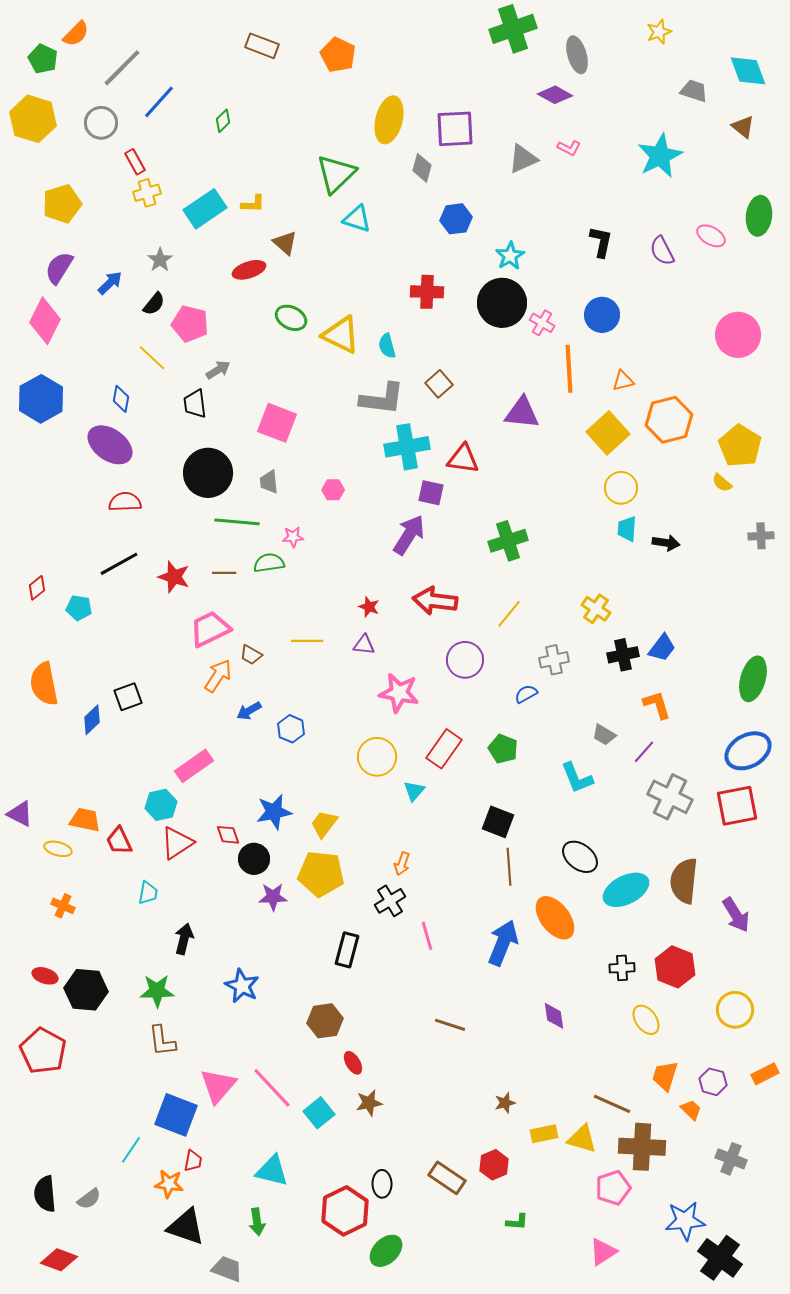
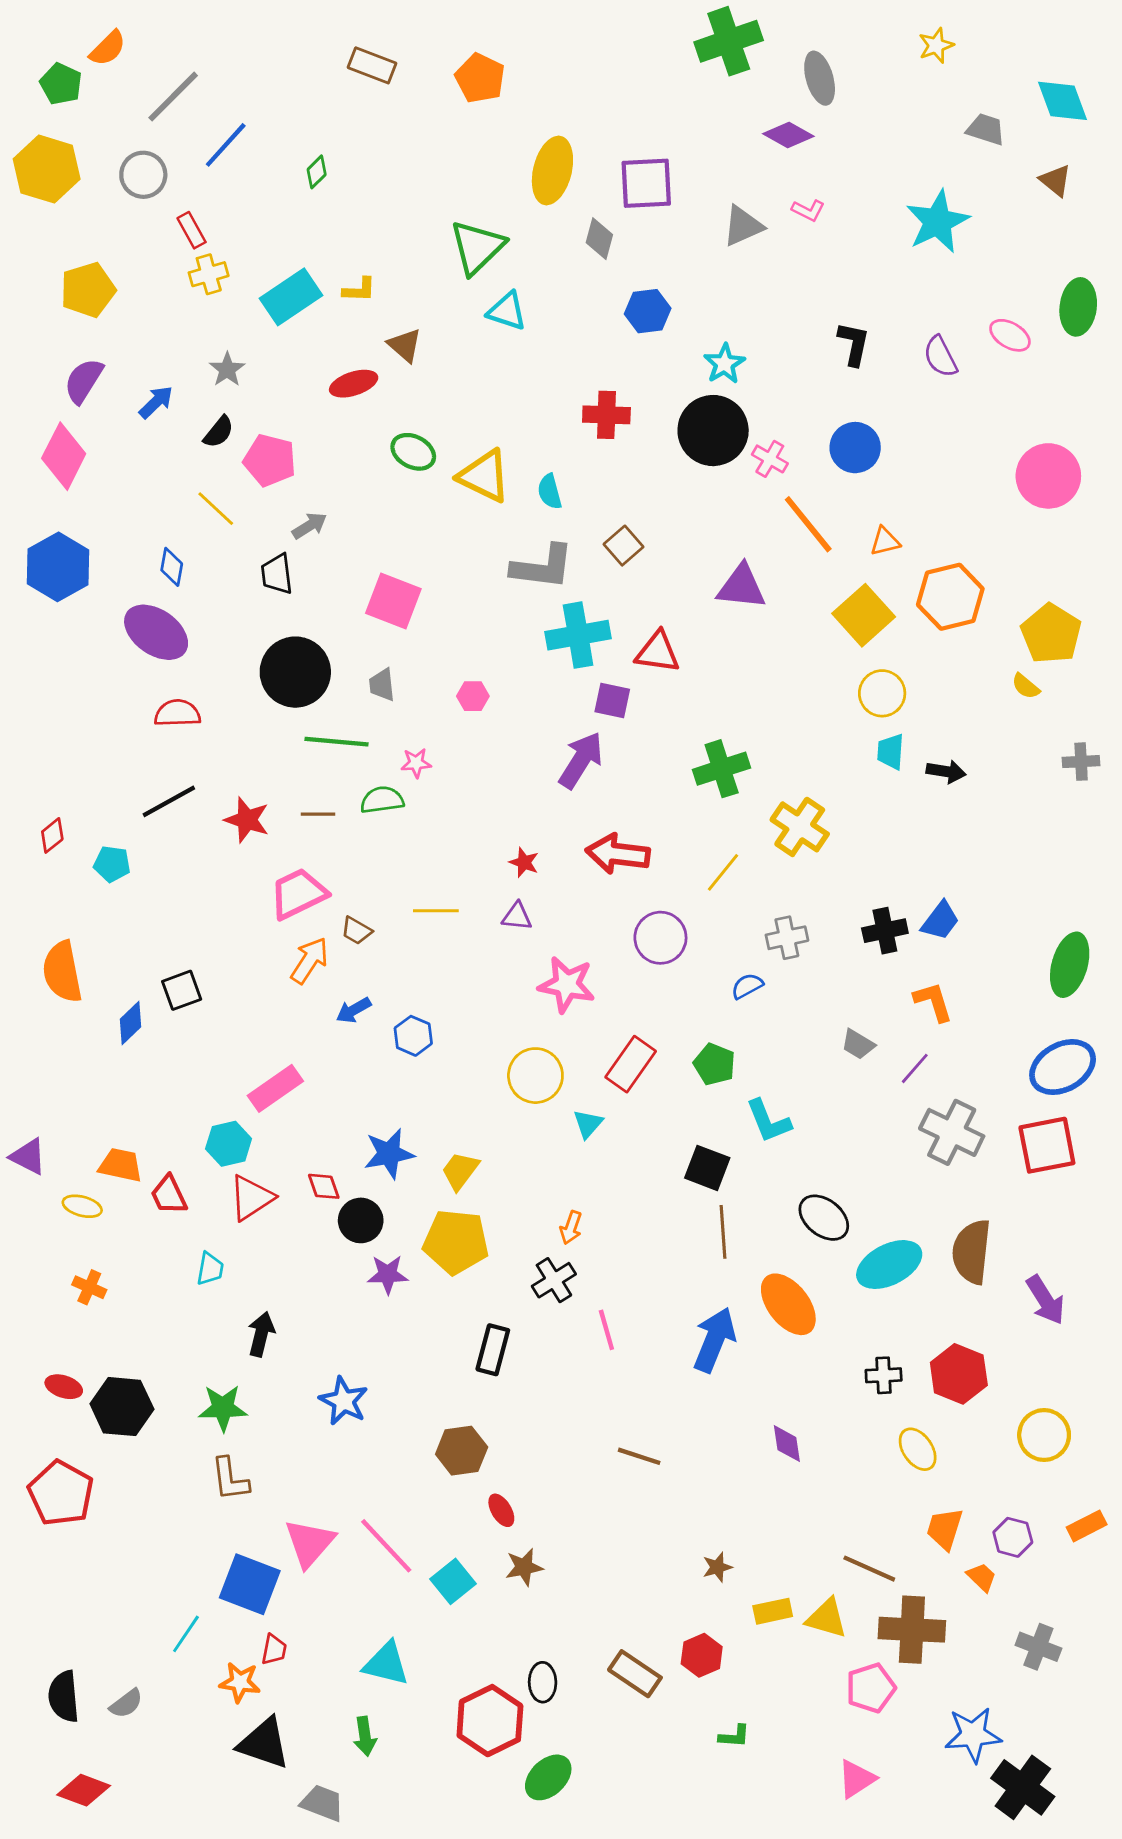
orange line: (569, 369) -> (808, 524), turned -36
yellow cross: (596, 609) -> (800, 827), moved, size x1.4
cyan L-shape: (577, 778) -> (768, 1121), moved

